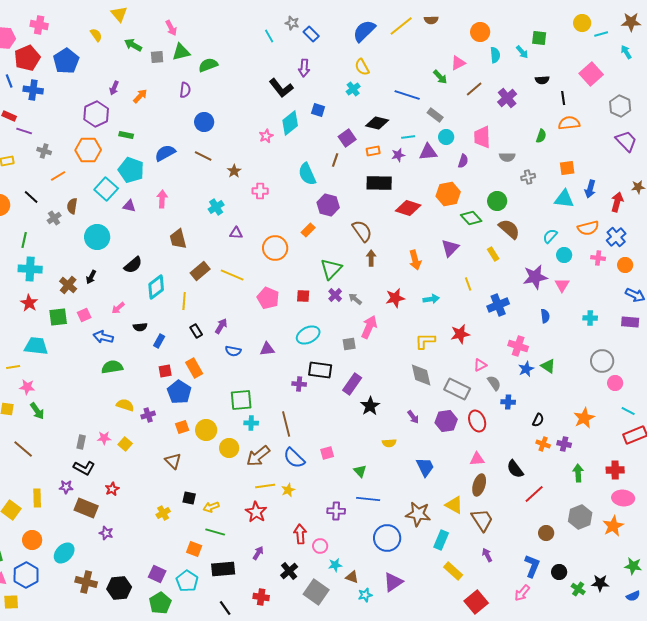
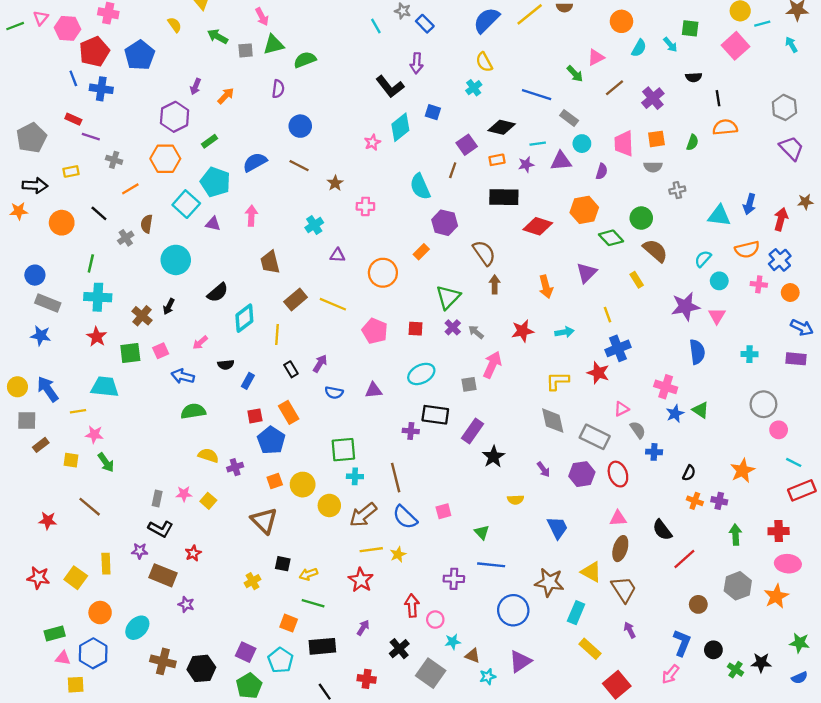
cyan semicircle: (495, 55) -> (639, 48), turned 35
pink square: (591, 74) -> (736, 46), moved
green rectangle: (126, 135) -> (209, 141), turned -48
orange square: (567, 168) -> (656, 139), moved
blue cross: (498, 305) -> (618, 348), moved
blue semicircle: (545, 316) -> (697, 352), size x1.5
red star: (460, 334) -> (598, 373), turned 30
brown triangle: (173, 461) -> (264, 521), size x1.4

